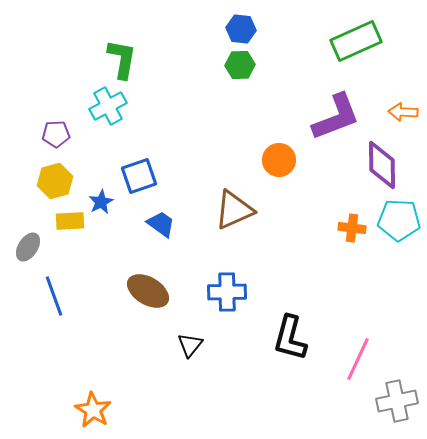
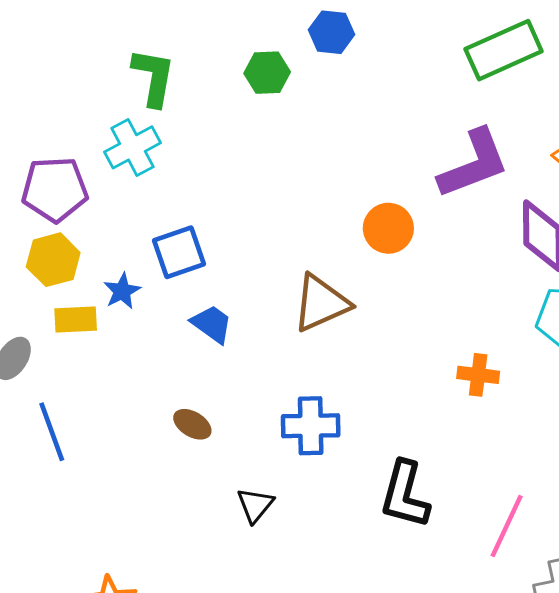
green hexagon: (240, 65) -> (267, 73), moved
purple pentagon: (56, 134) -> (55, 189), size x1.6
orange cross: (352, 228) -> (478, 375), moved
brown ellipse: (148, 291) -> (192, 424), size x0.6

